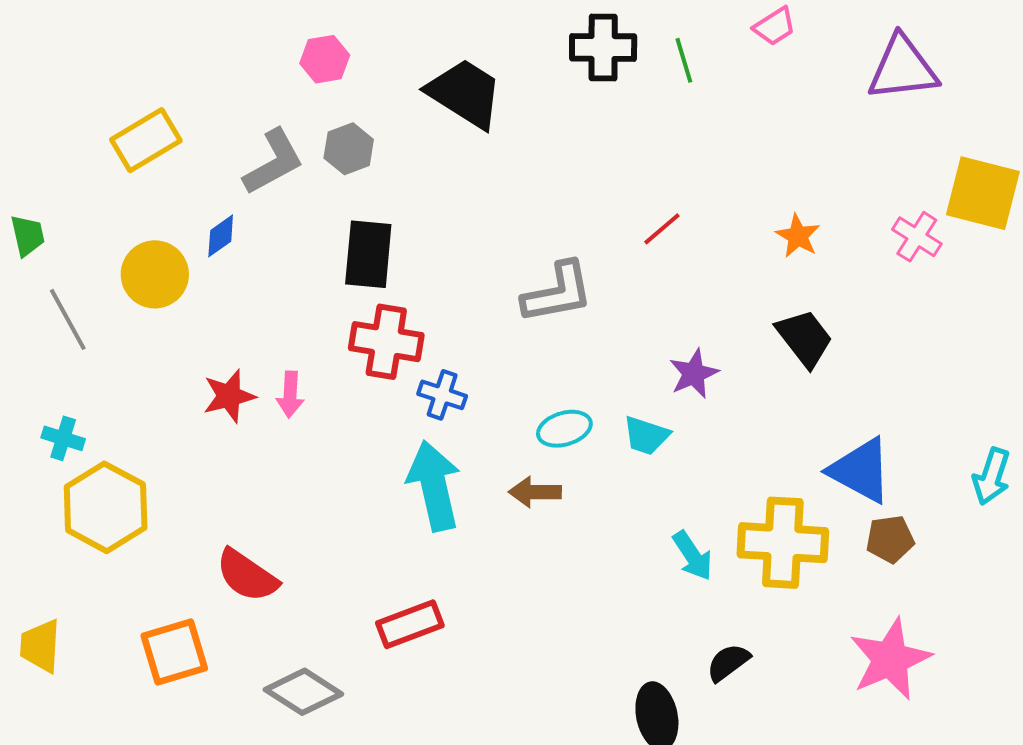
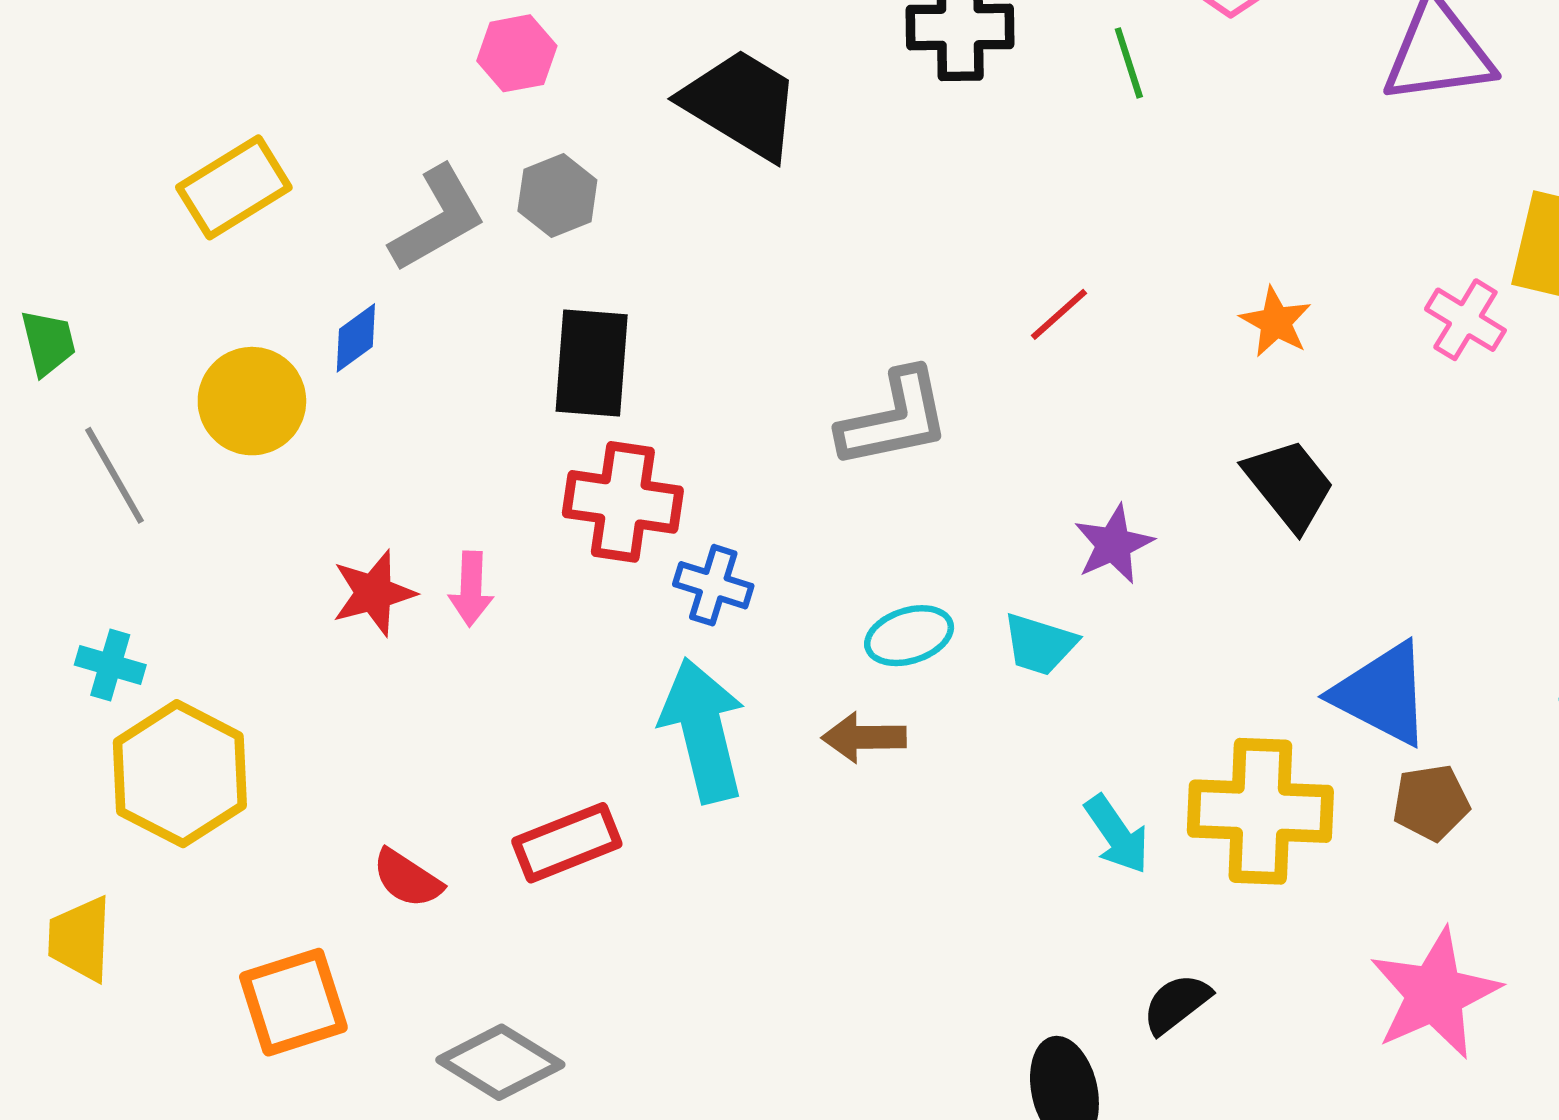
green line: (684, 60) -> (1129, 63), moved
red semicircle: (247, 576) -> (407, 878), size x0.7
red rectangle: (410, 624) -> (567, 843), moved
yellow trapezoid: (40, 646) -> (80, 939), moved

